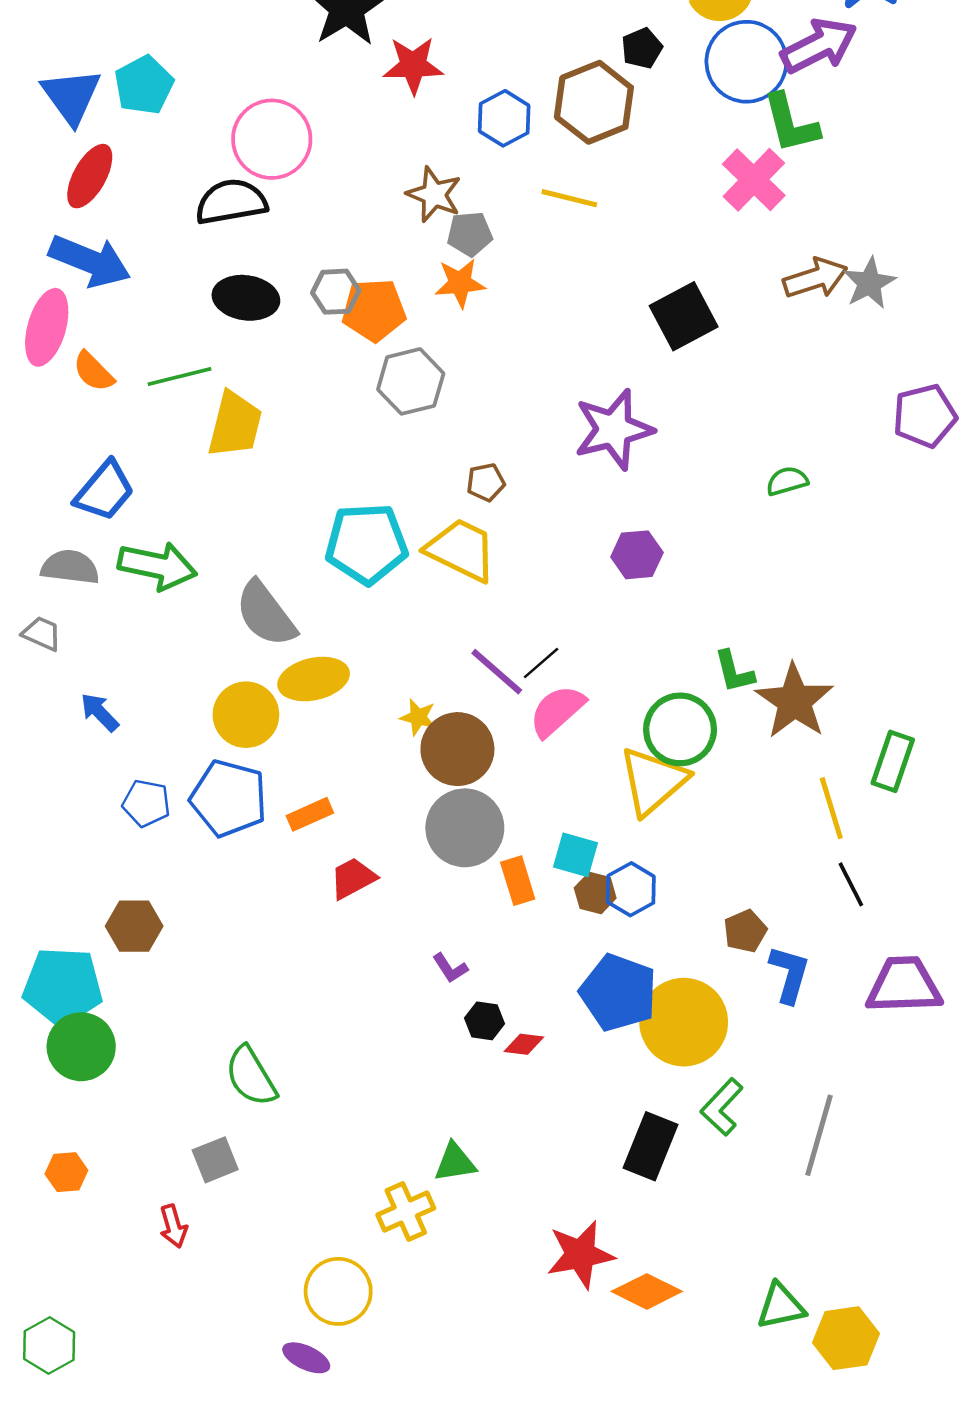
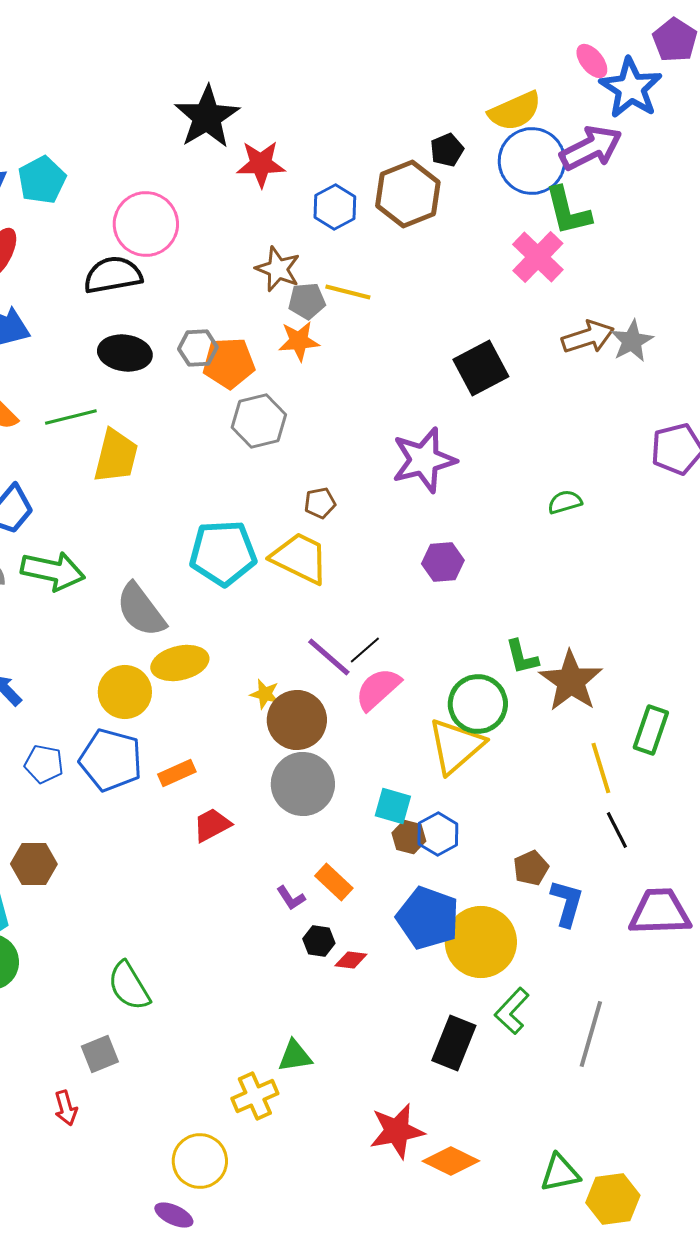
yellow line: (569, 198) -> (348, 292), moved
orange rectangle: (518, 881) -> (334, 882), moved, turned -30

